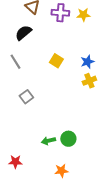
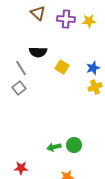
black semicircle: (23, 33) -> (38, 52), moved, turned -138
gray square: (26, 97) -> (19, 88), moved

